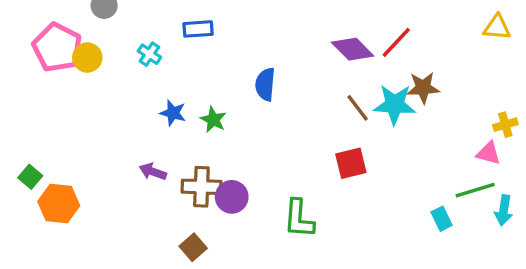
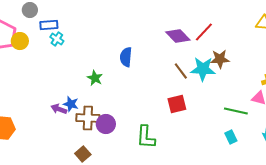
blue rectangle: (198, 29) -> (49, 25), moved
blue star: (173, 113) -> (71, 104), moved
green line: (475, 190) -> (236, 111), moved, turned 30

